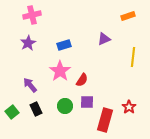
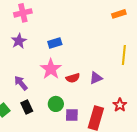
purple triangle: (104, 39) -> (96, 78), moved
red semicircle: (82, 80) -> (73, 78), turned 40
purple square: (87, 102) -> (72, 115), moved

